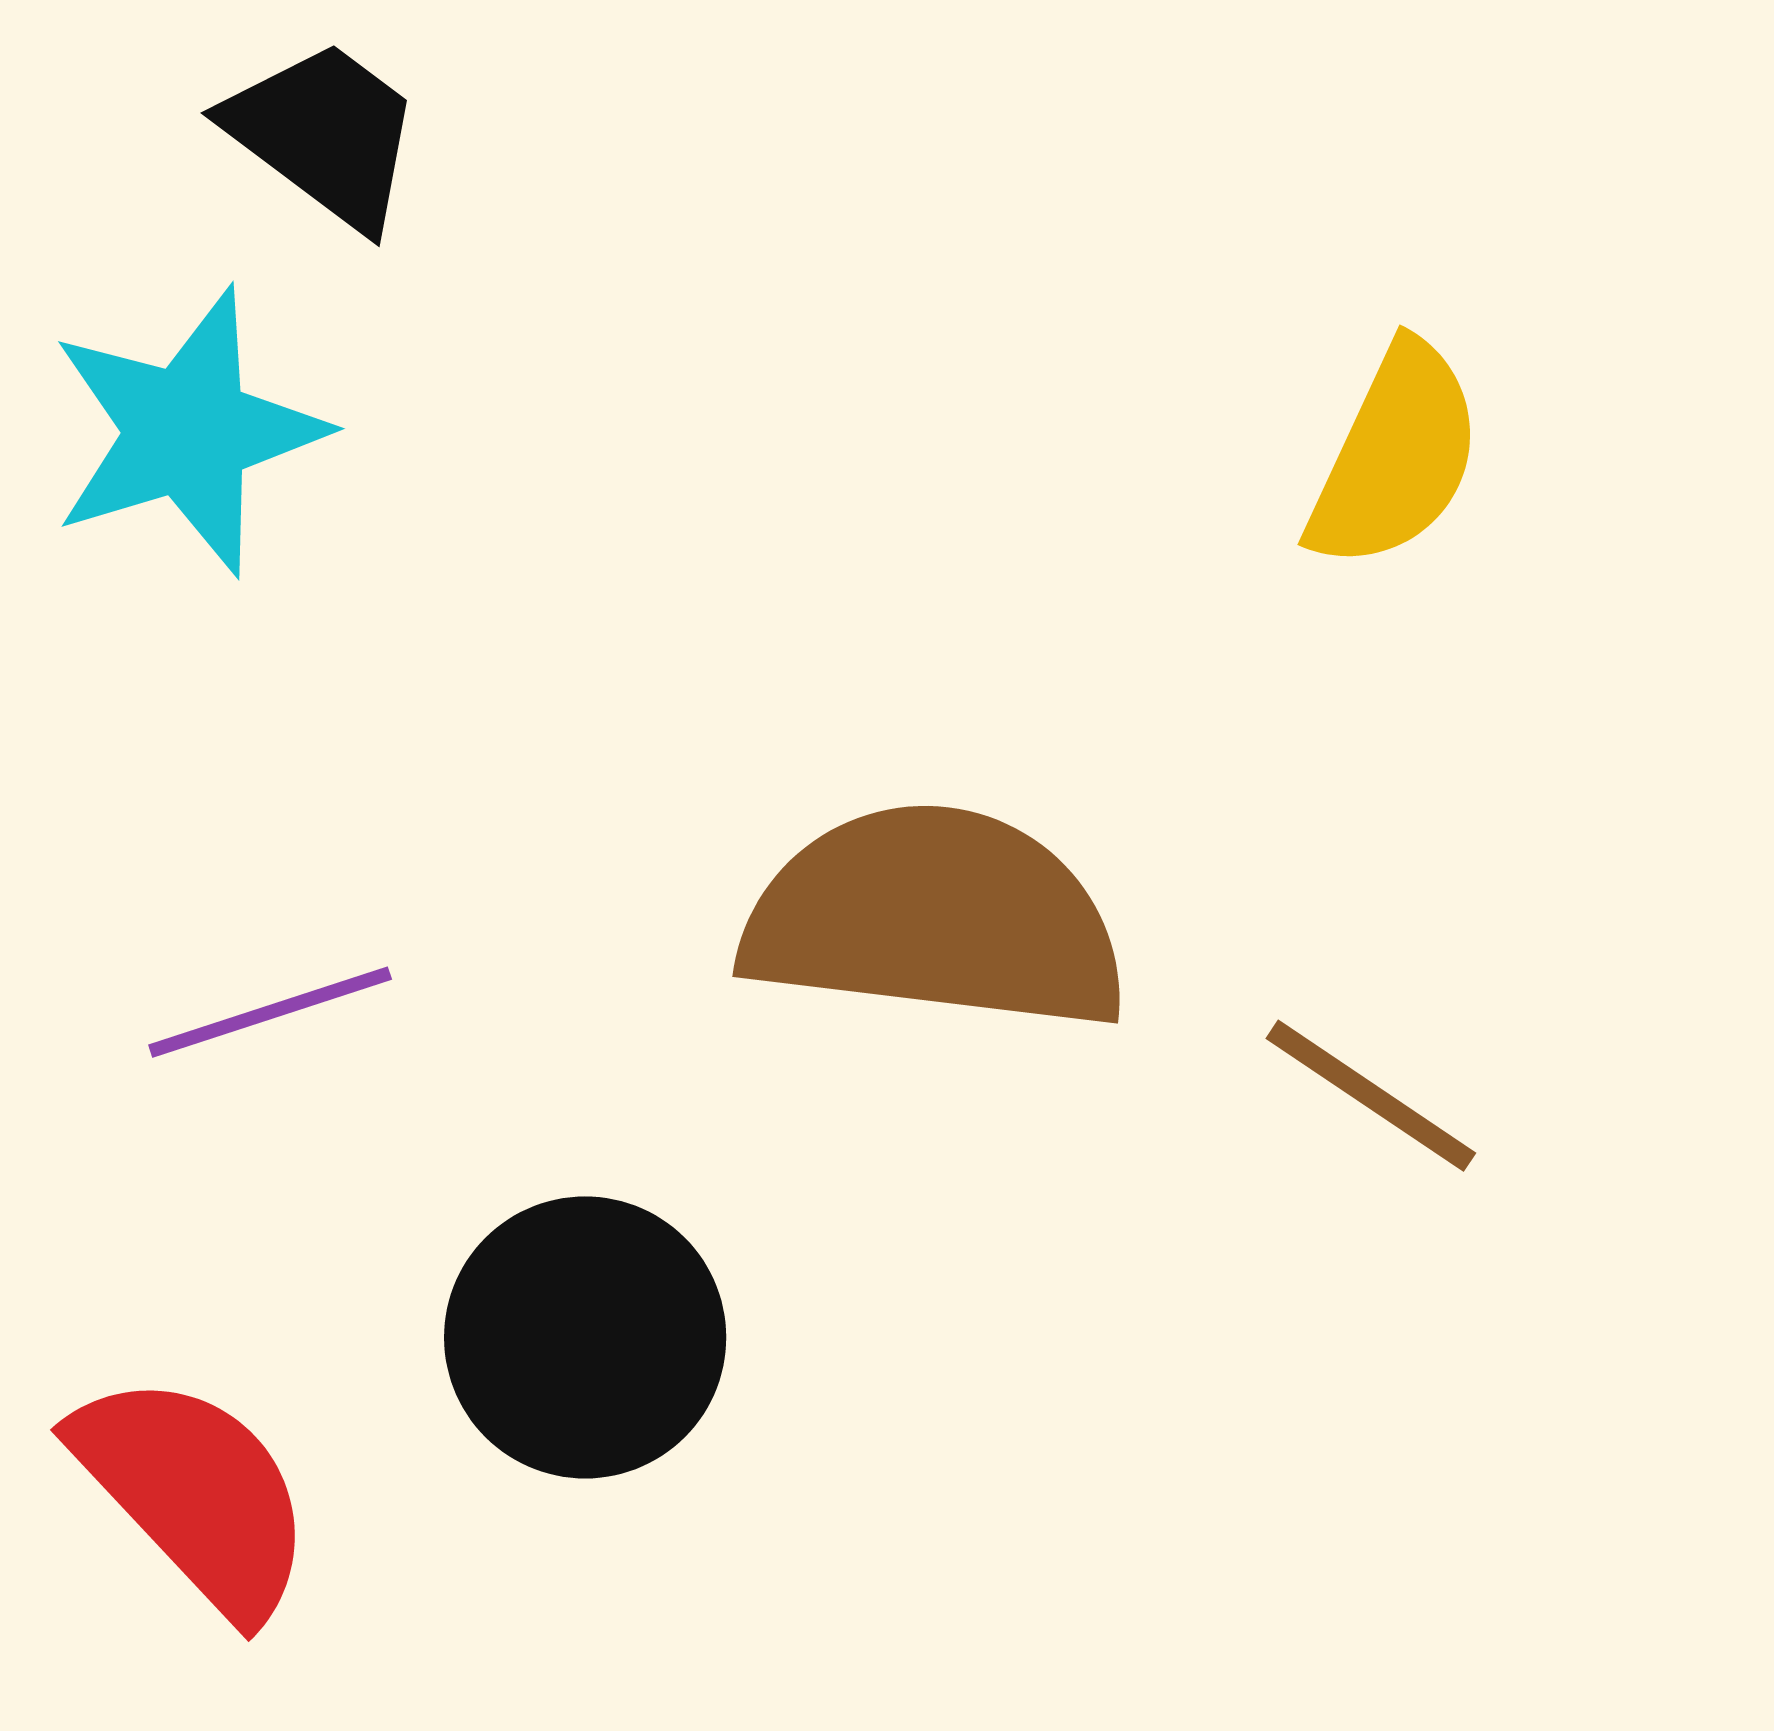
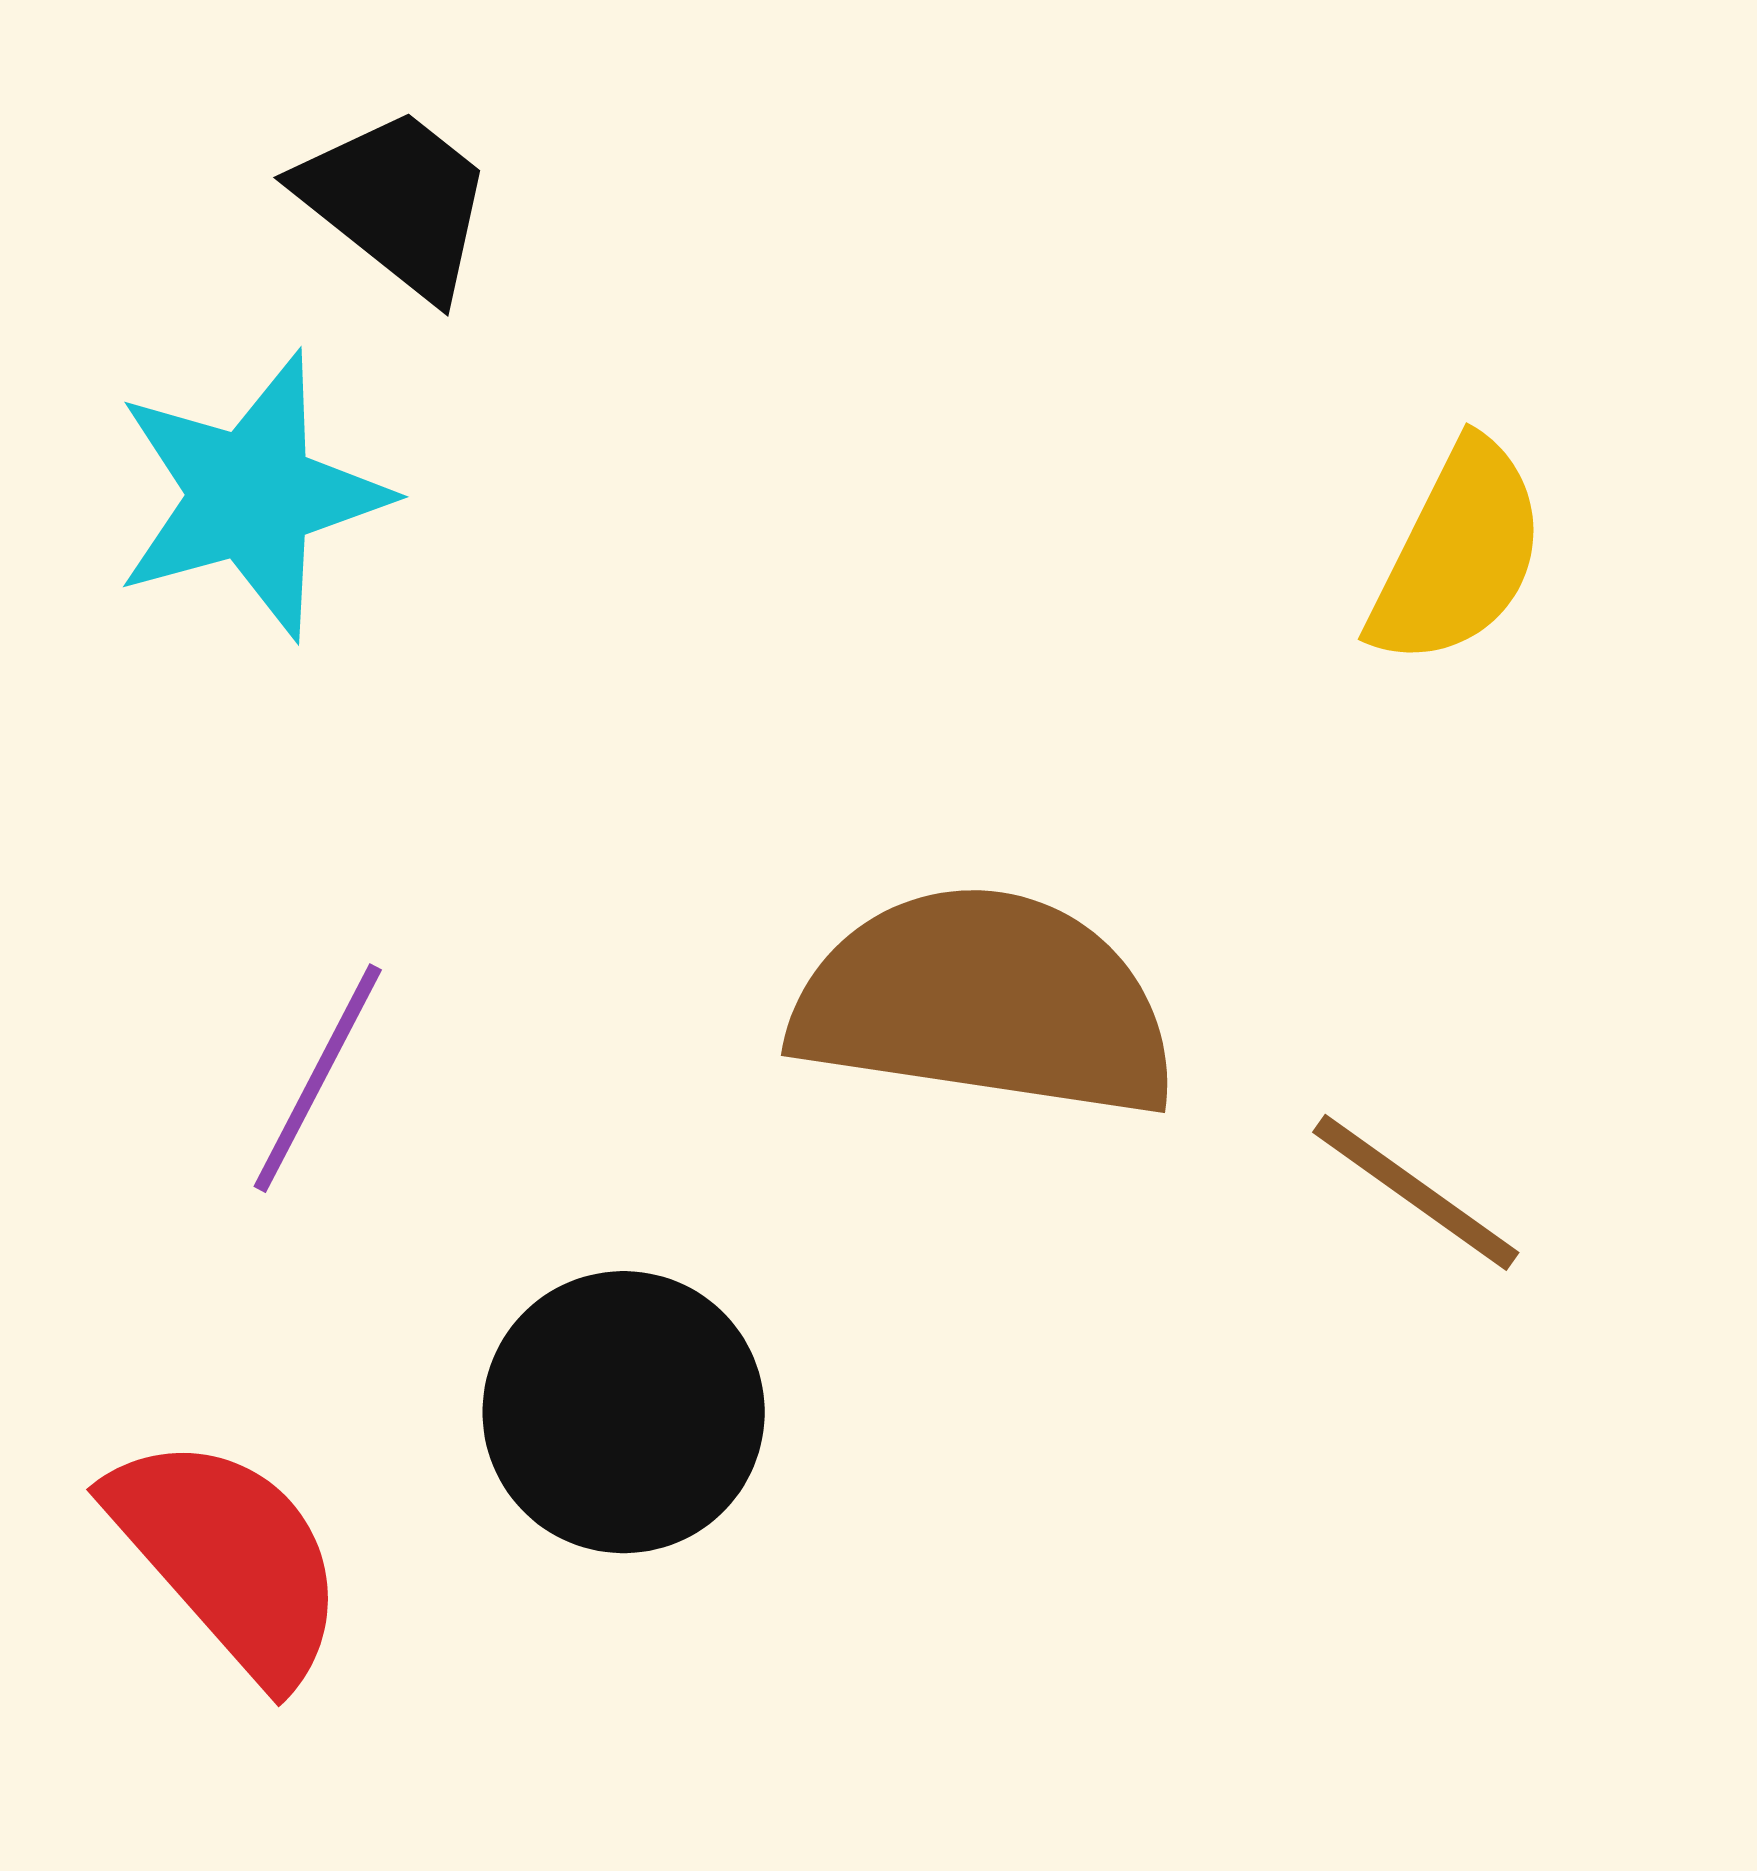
purple line: (270, 1012) -> (318, 1078), turned -46

